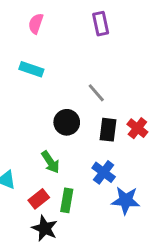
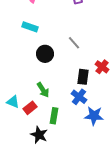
black circle: (67, 122) -> (45, 54), moved
black rectangle: (108, 130) -> (83, 77), moved
red rectangle: (39, 199) -> (30, 108), moved

